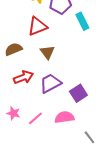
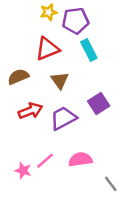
cyan rectangle: (82, 21) -> (89, 50), moved
purple square: (78, 93) -> (99, 104), moved
pink star: (13, 113) -> (23, 170), moved

